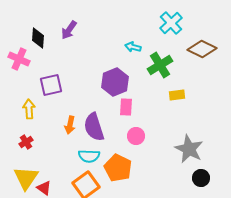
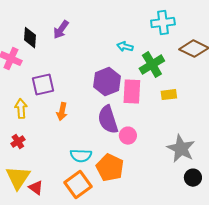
cyan cross: (171, 23) -> (163, 23), turned 35
pink rectangle: (126, 107) -> (132, 92), moved, size x1.4
orange arrow: (70, 125) -> (62, 112), moved
purple semicircle: (94, 127) -> (108, 120), moved

